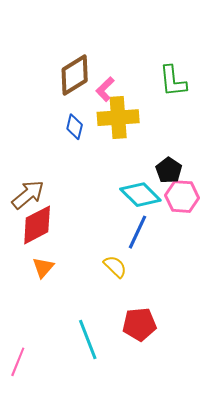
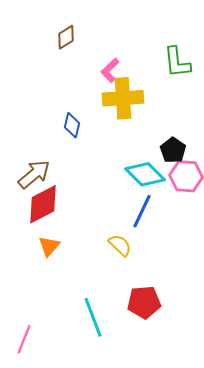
brown diamond: (75, 75) -> (66, 37), moved, size x0.6
blue diamond: (75, 127) -> (72, 125), moved

